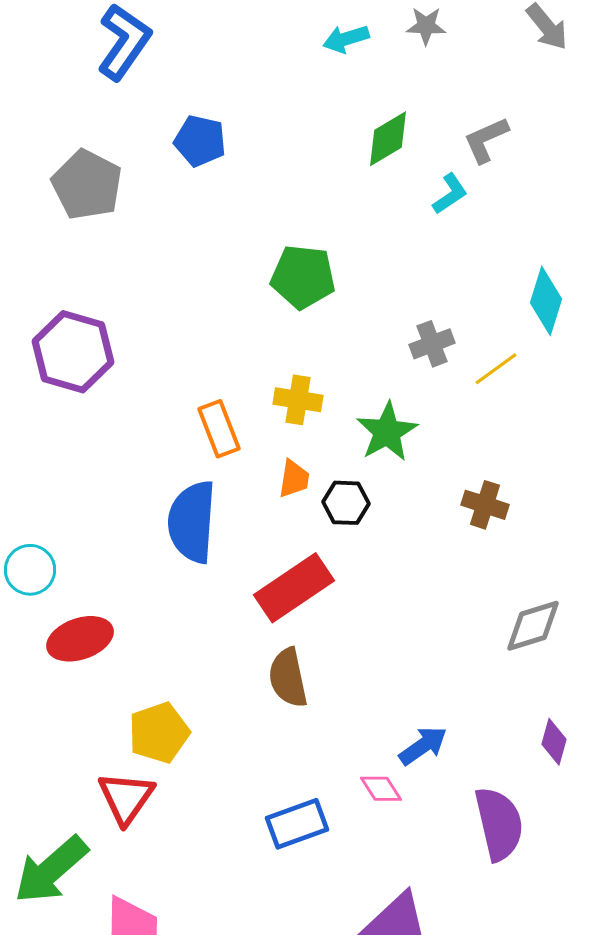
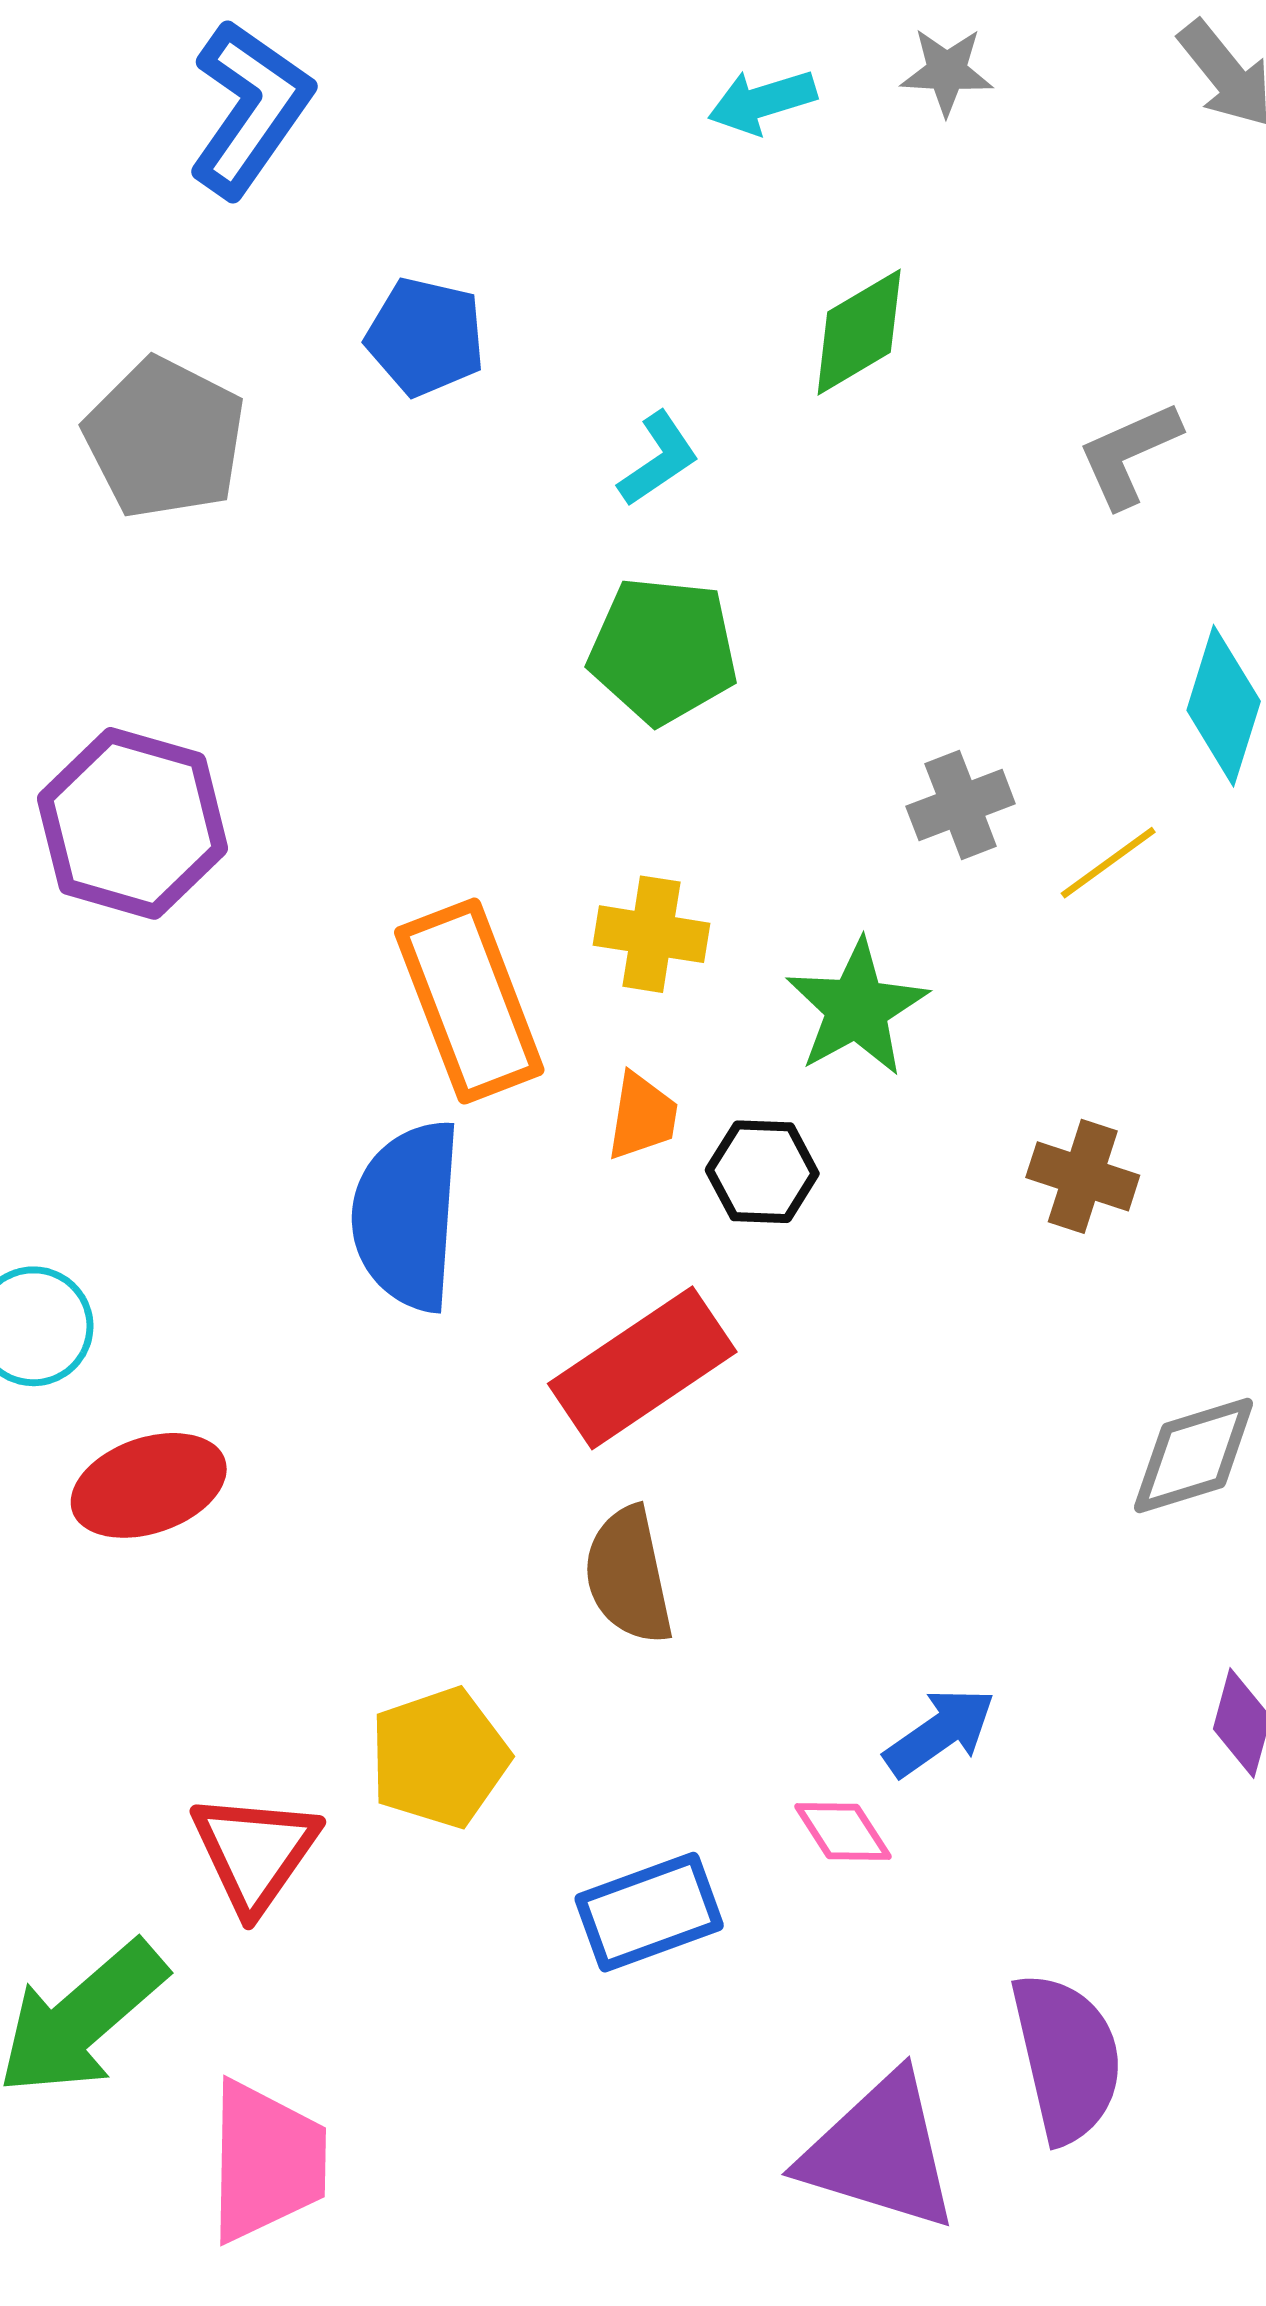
gray L-shape: (486, 140) -> (1129, 454), moved
cyan L-shape: (450, 194) -> (658, 459), moved
orange rectangle: (219, 429) -> (469, 1001), size x1.5
yellow pentagon: (159, 733) -> (439, 1758), moved
purple semicircle: (499, 824) -> (1067, 2057), moved

